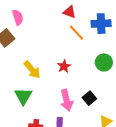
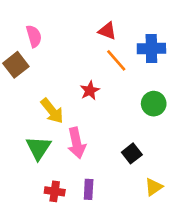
red star: (64, 66) -> (90, 90), moved
pink arrow: (67, 100) -> (77, 143), moved

